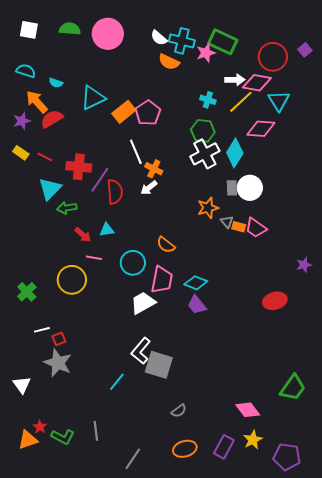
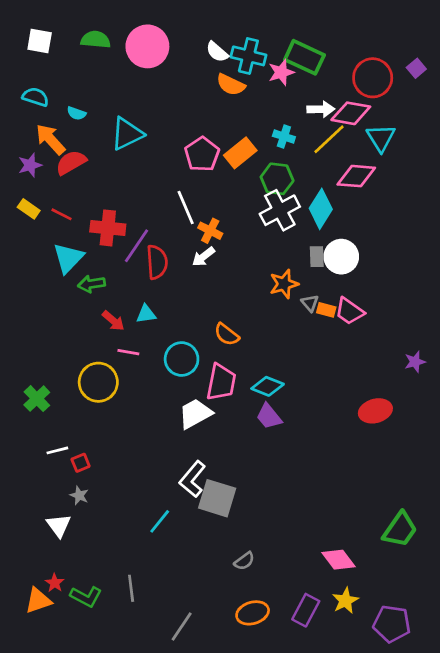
orange rectangle: (124, 112) -> (240, 153), moved
gray star: (58, 363) -> (79, 496), size x0.5
white triangle: (22, 385) -> (59, 526), moved

